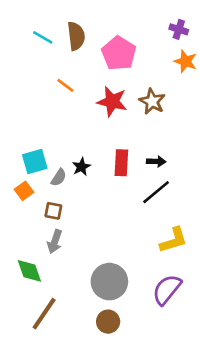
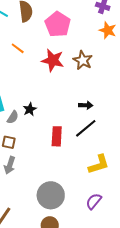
red rectangle: (121, 163) -> (57, 136), moved
purple semicircle: (167, 290) -> (94, 201), size x0.7

